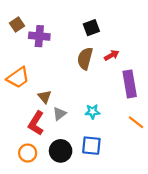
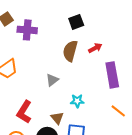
brown triangle: (45, 97) -> (57, 118), moved
gray triangle: (60, 114) -> (52, 80), moved

